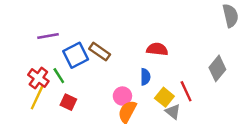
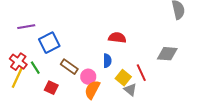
brown rectangle: (100, 52) -> (69, 67), moved
gray diamond: (217, 68) -> (167, 54), turned 55
green line: (59, 76) -> (35, 68), moved
red square: (68, 102) -> (51, 88), moved

